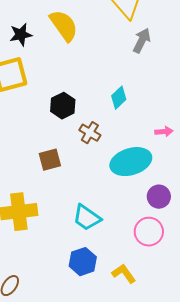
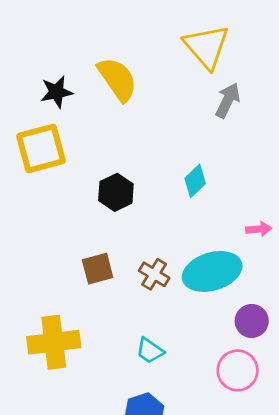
brown cross: (90, 133) -> (154, 274), moved
cyan trapezoid: (87, 218) -> (150, 351), size x0.7

